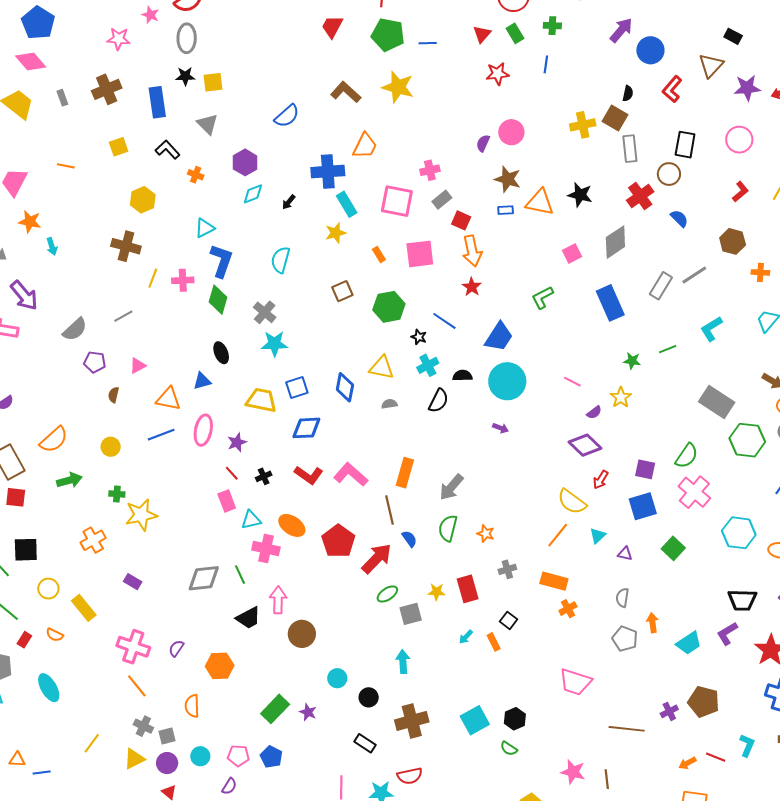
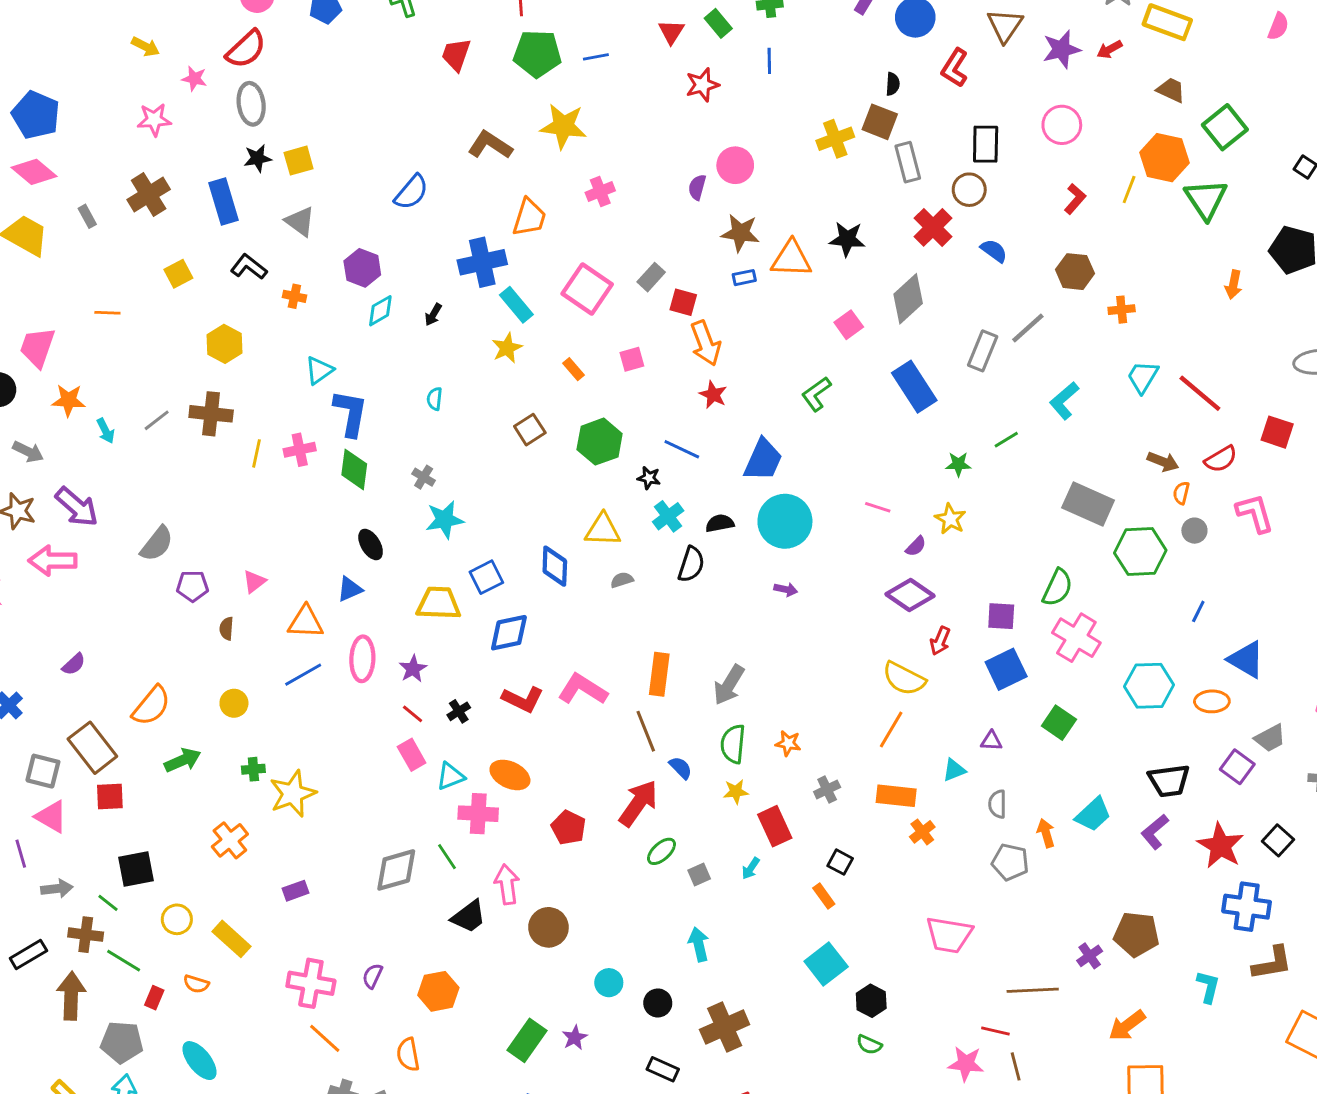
pink cross: (430, 170) -> (600, 192), moved
pink square: (397, 201) -> (587, 289), turned 32
pink square: (420, 254) -> (632, 359), size x0.6
cyan semicircle: (281, 260) -> (435, 399), size x0.6
gray cross: (265, 312) -> (424, 477), size x0.7
gray line: (123, 316) -> (157, 420), moved
cyan triangle: (598, 536) -> (954, 770), moved, turned 30
red pentagon: (338, 541) -> (569, 828), moved, size x0.7
purple rectangle: (133, 582) -> (296, 891), turned -42
yellow star: (437, 592) -> (736, 792), moved
gray square: (411, 614) -> (699, 875), size x0.7
cyan arrow: (466, 637) -> (751, 868), moved
cyan trapezoid: (689, 643) -> (1093, 814), moved
purple star: (308, 712) -> (575, 1038), turned 30
cyan square: (475, 720) -> (826, 964), moved
red line: (716, 757) -> (995, 1031), moved
orange arrow: (687, 763) -> (1127, 1026), size x1.5

